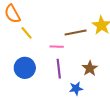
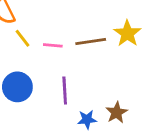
pink line: (57, 47) -> (53, 45), moved
brown star: (90, 68) -> (117, 113), moved

